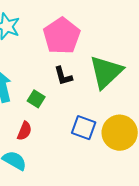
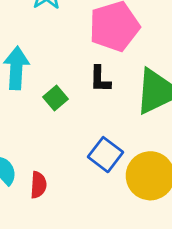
red semicircle: (24, 131) -> (38, 185), moved, turned -36

